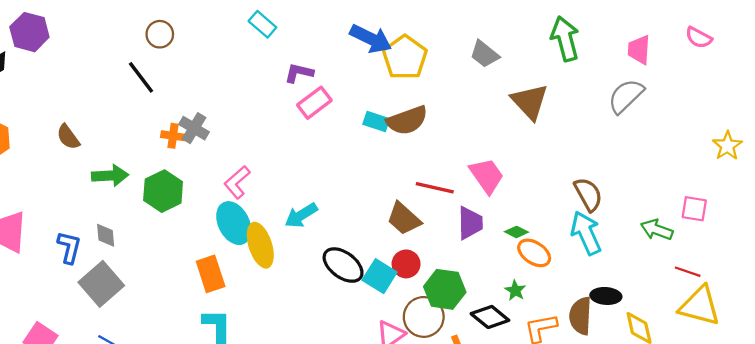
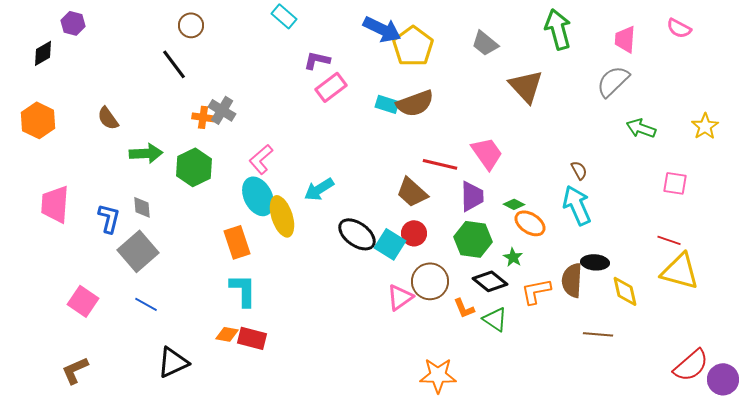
purple hexagon: (29, 32) -> (73, 23), size x0.7
brown semicircle: (588, 194) -> (579, 170), size x0.6
green arrow: (657, 230) -> (641, 128), moved
green hexagon: (445, 289) -> (473, 239), moved

